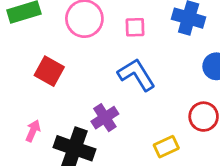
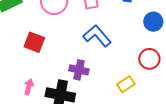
purple cross: (105, 118) -> (79, 70), turned -36

